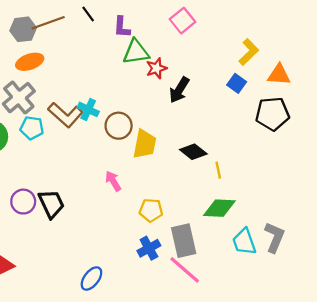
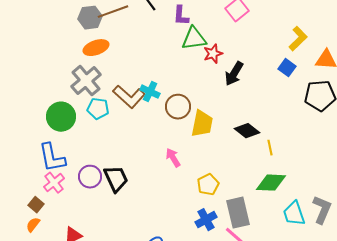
yellow pentagon: (151, 210) -> (208, 185), turned -30

